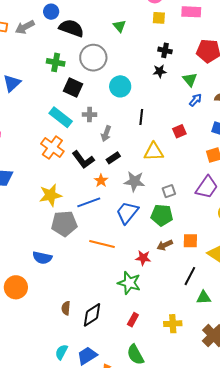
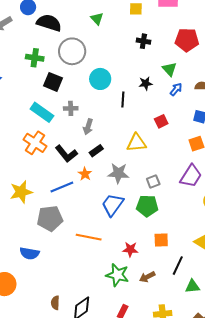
black star: (160, 71) -> (146, 83), moved
black line: (141, 117) -> (123, 99), moved
yellow star: (50, 195) -> (21, 192), moved
blue line: (89, 202) -> (62, 187), moved
orange square: (190, 241) -> (161, 240), moved
brown arrow: (165, 245) -> (147, 277), moved

